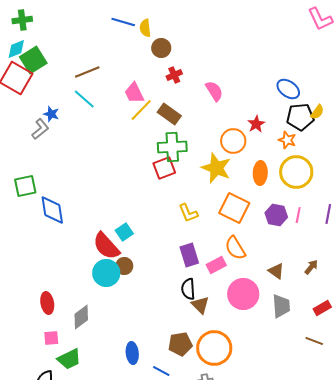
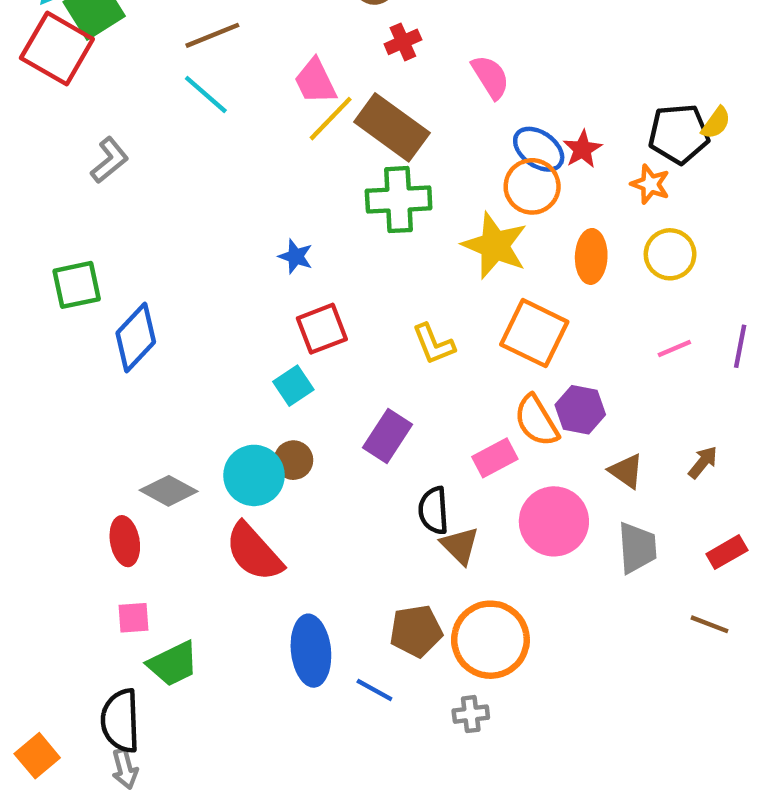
blue ellipse: (288, 89) -> (539, 149), moved
blue star: (51, 114) -> (296, 256), moved
brown rectangle: (169, 114) -> (392, 127), size x1.4
red square: (164, 168) -> (322, 329), moved
yellow circle: (296, 172) -> (670, 254), size x0.7
blue diamond: (52, 210) -> (136, 337), turned 52
purple hexagon: (276, 215) -> (580, 410), moved
pink line: (298, 215) -> (674, 348), turned 56
red semicircle: (106, 246) -> (254, 552), moved
purple rectangle: (189, 255) -> (388, 436), moved, turned 50
gray diamond: (81, 317) -> (169, 491), moved, turned 65
blue ellipse: (132, 353) -> (311, 651), size x1.4

